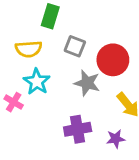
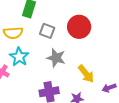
red circle: (113, 60) -> (79, 27), moved

